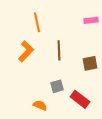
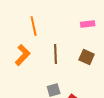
brown square: (90, 63) -> (87, 57), moved, turned 35

